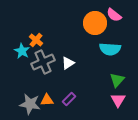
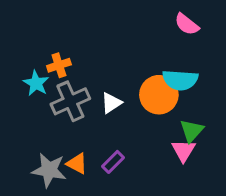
orange circle: (95, 23) -> (159, 95), moved
orange cross: (36, 40) -> (59, 65), turned 32
orange triangle: (47, 100) -> (77, 164), turned 32
pink triangle: (118, 100) -> (183, 150), moved

